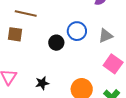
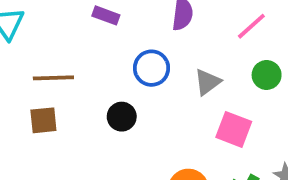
blue circle: (77, 31) -> (152, 68), moved

